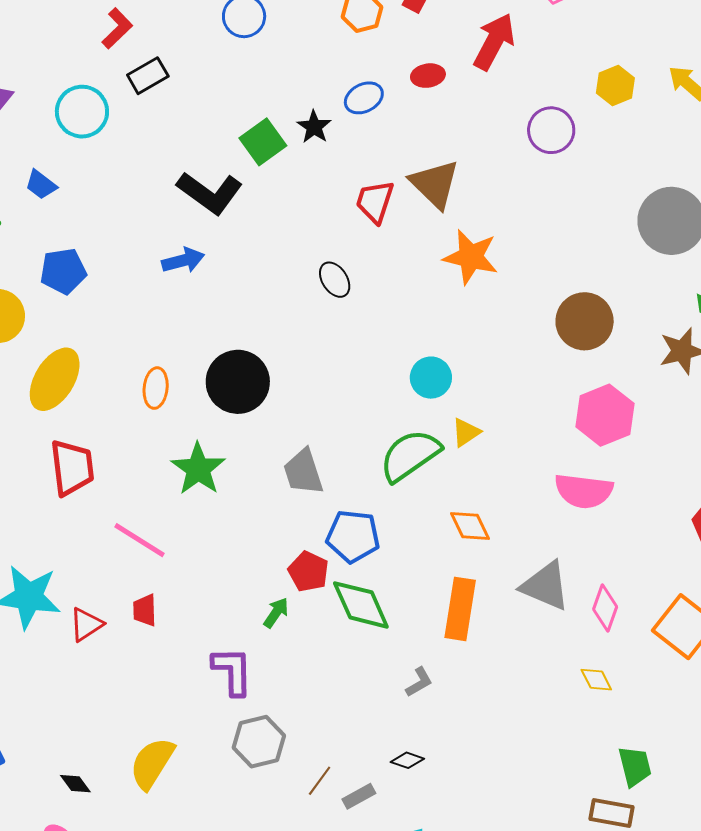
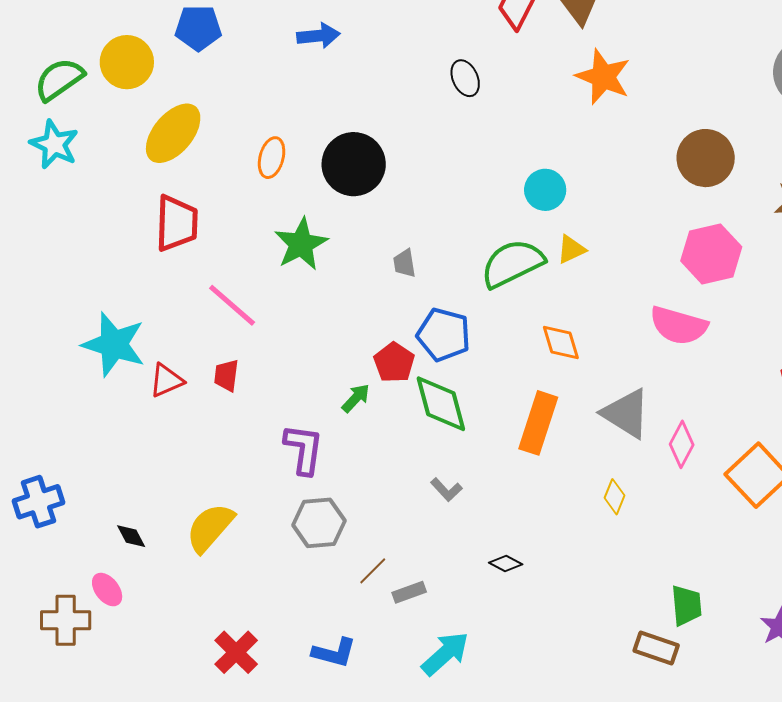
gray trapezoid: (303, 472) -> (404, 263), size x0.6
yellow diamond: (596, 680) -> (615, 497), moved, turned 40
gray L-shape: (419, 682) -> (446, 490), moved, turned 68
black diamond: (407, 760) -> (506, 564), moved

